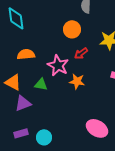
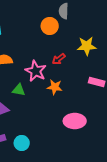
orange circle: (72, 29) -> (50, 26), moved
pink ellipse: (97, 128) -> (75, 121), moved, turned -30

